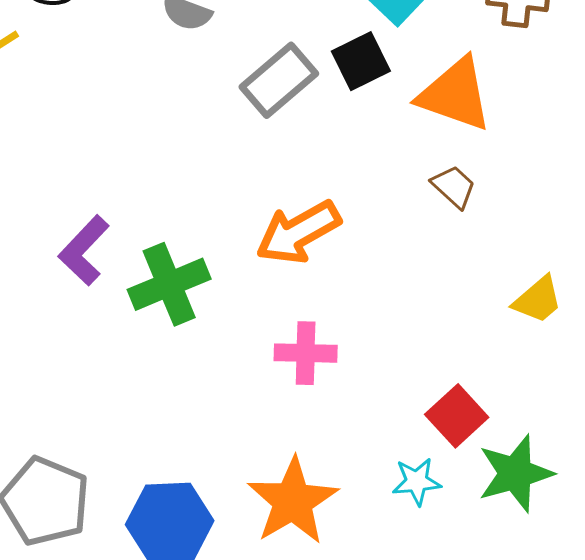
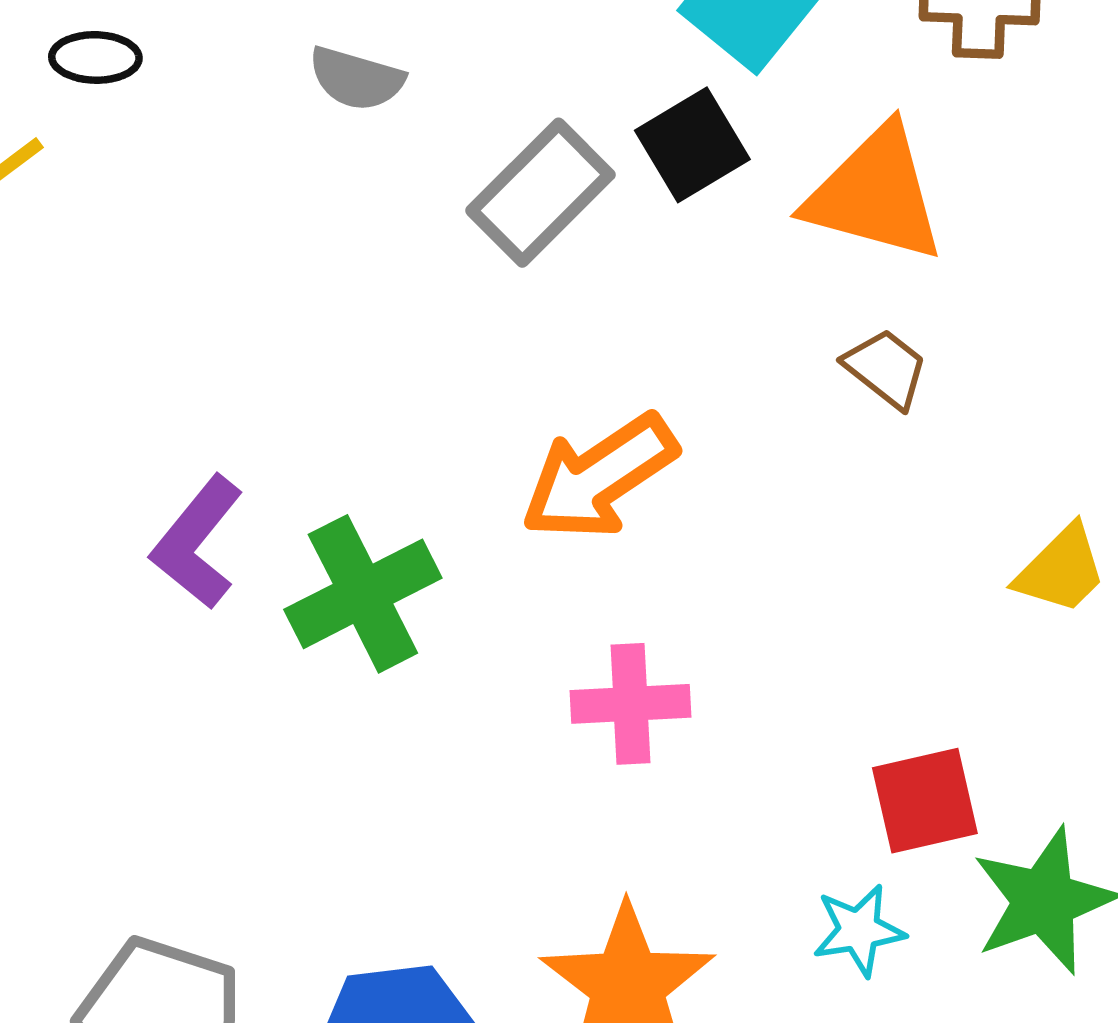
red square: (457, 416) -> (925, 801), turned 34

